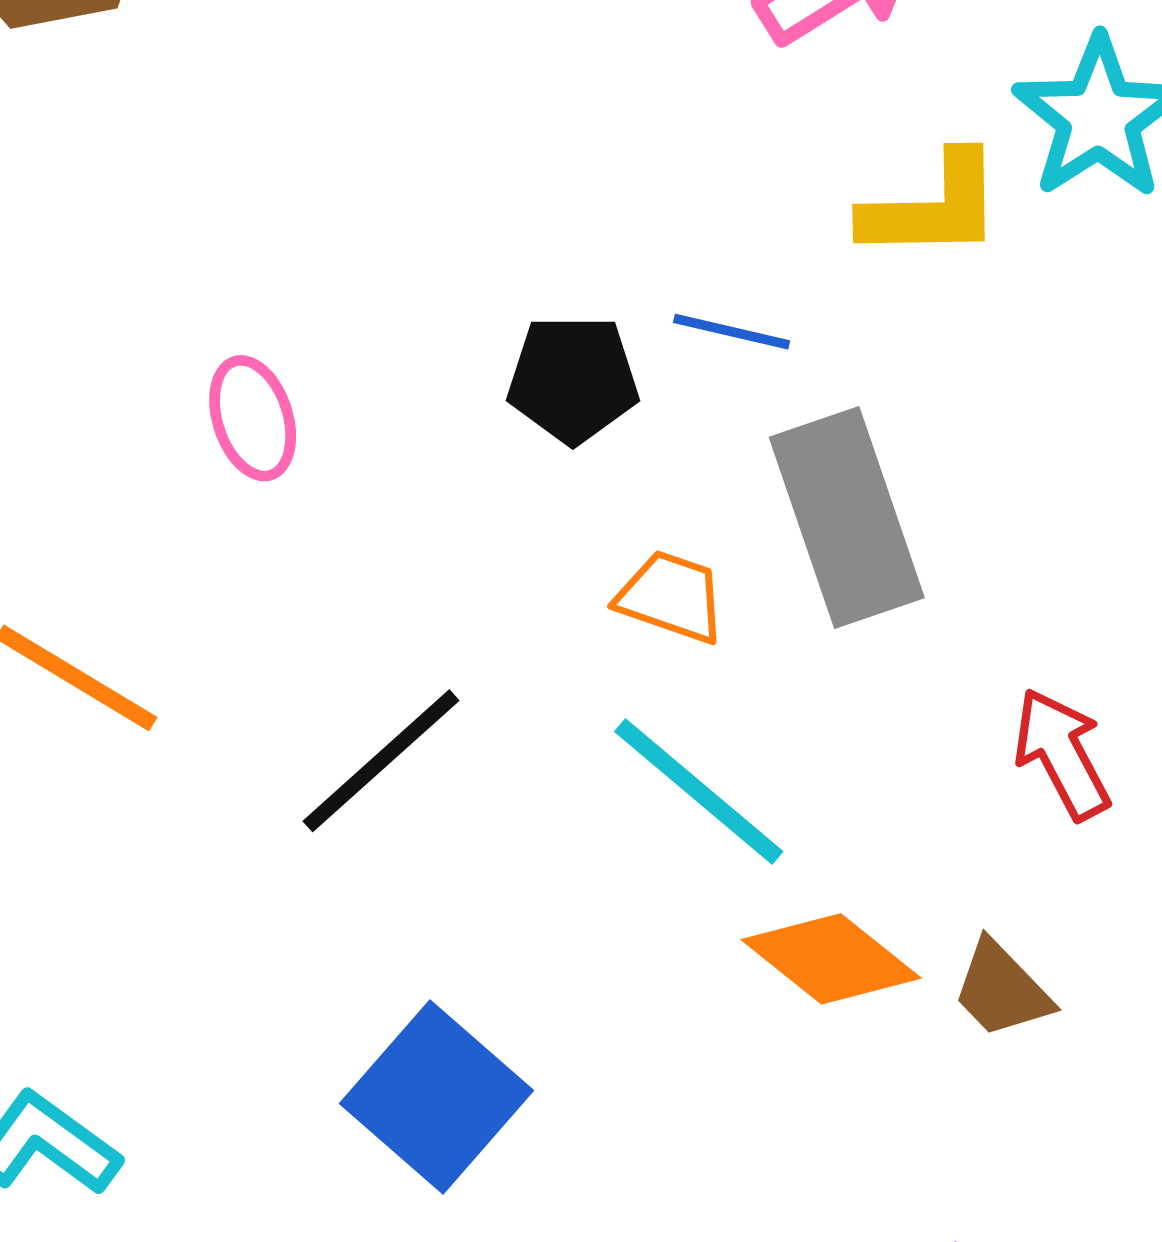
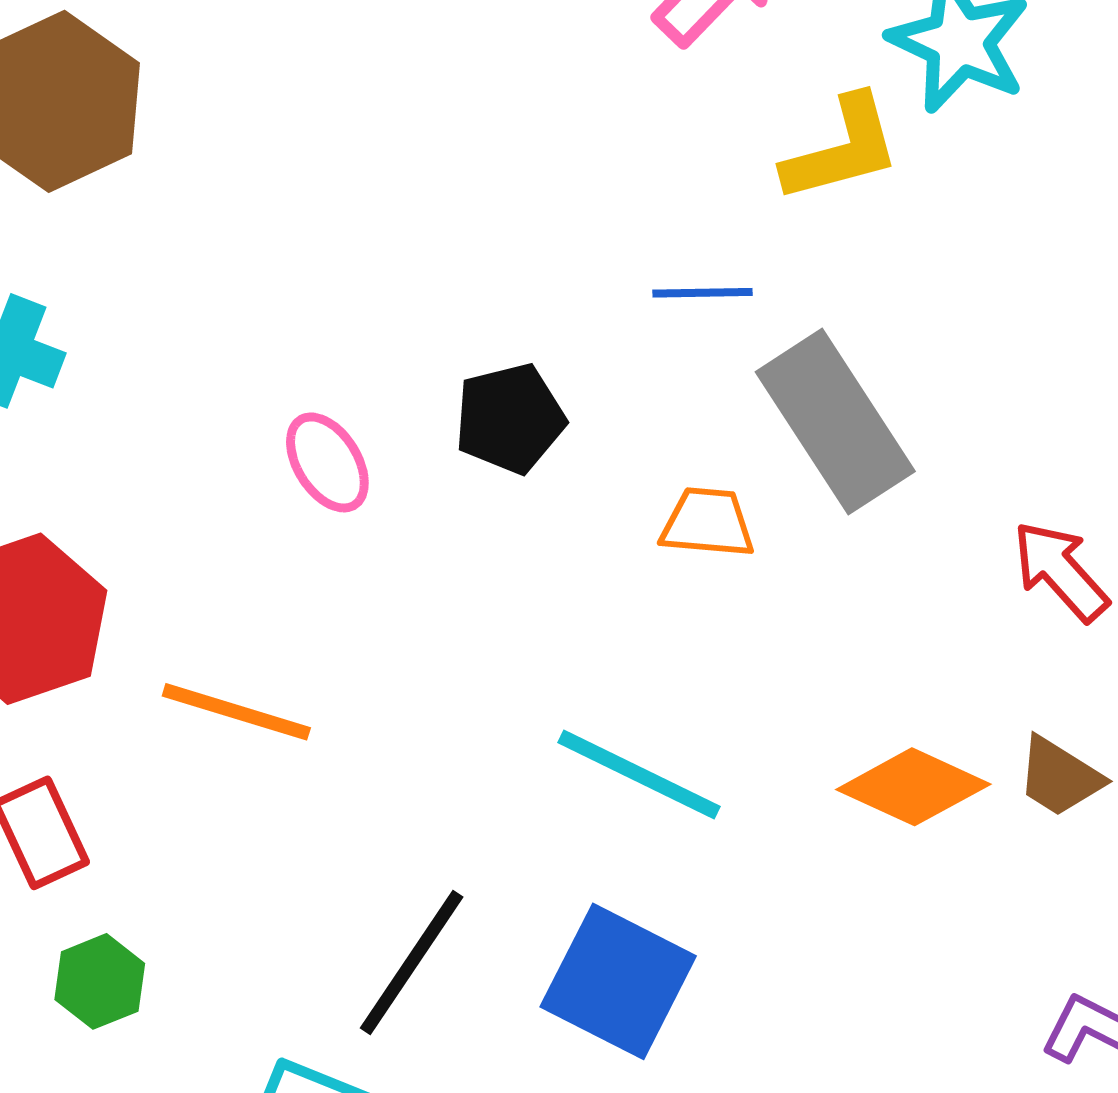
black pentagon: (573, 379) -> (510, 418), moved
black line: (381, 761) -> (412, 962), moved
cyan line: (699, 792) -> (639, 775), moved

